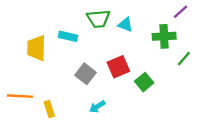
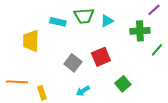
cyan triangle: (125, 25) -> (107, 21), turned -48
cyan rectangle: (68, 36) -> (58, 22), moved
green square: (144, 82) -> (123, 84), moved

